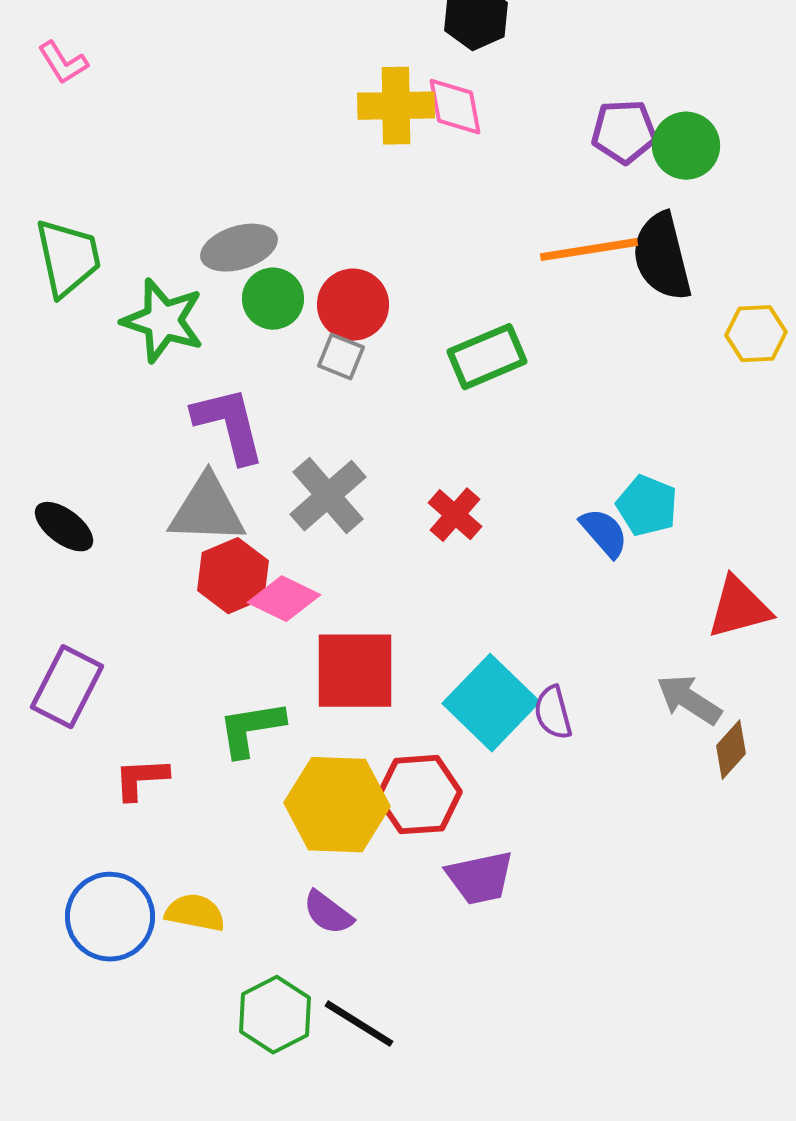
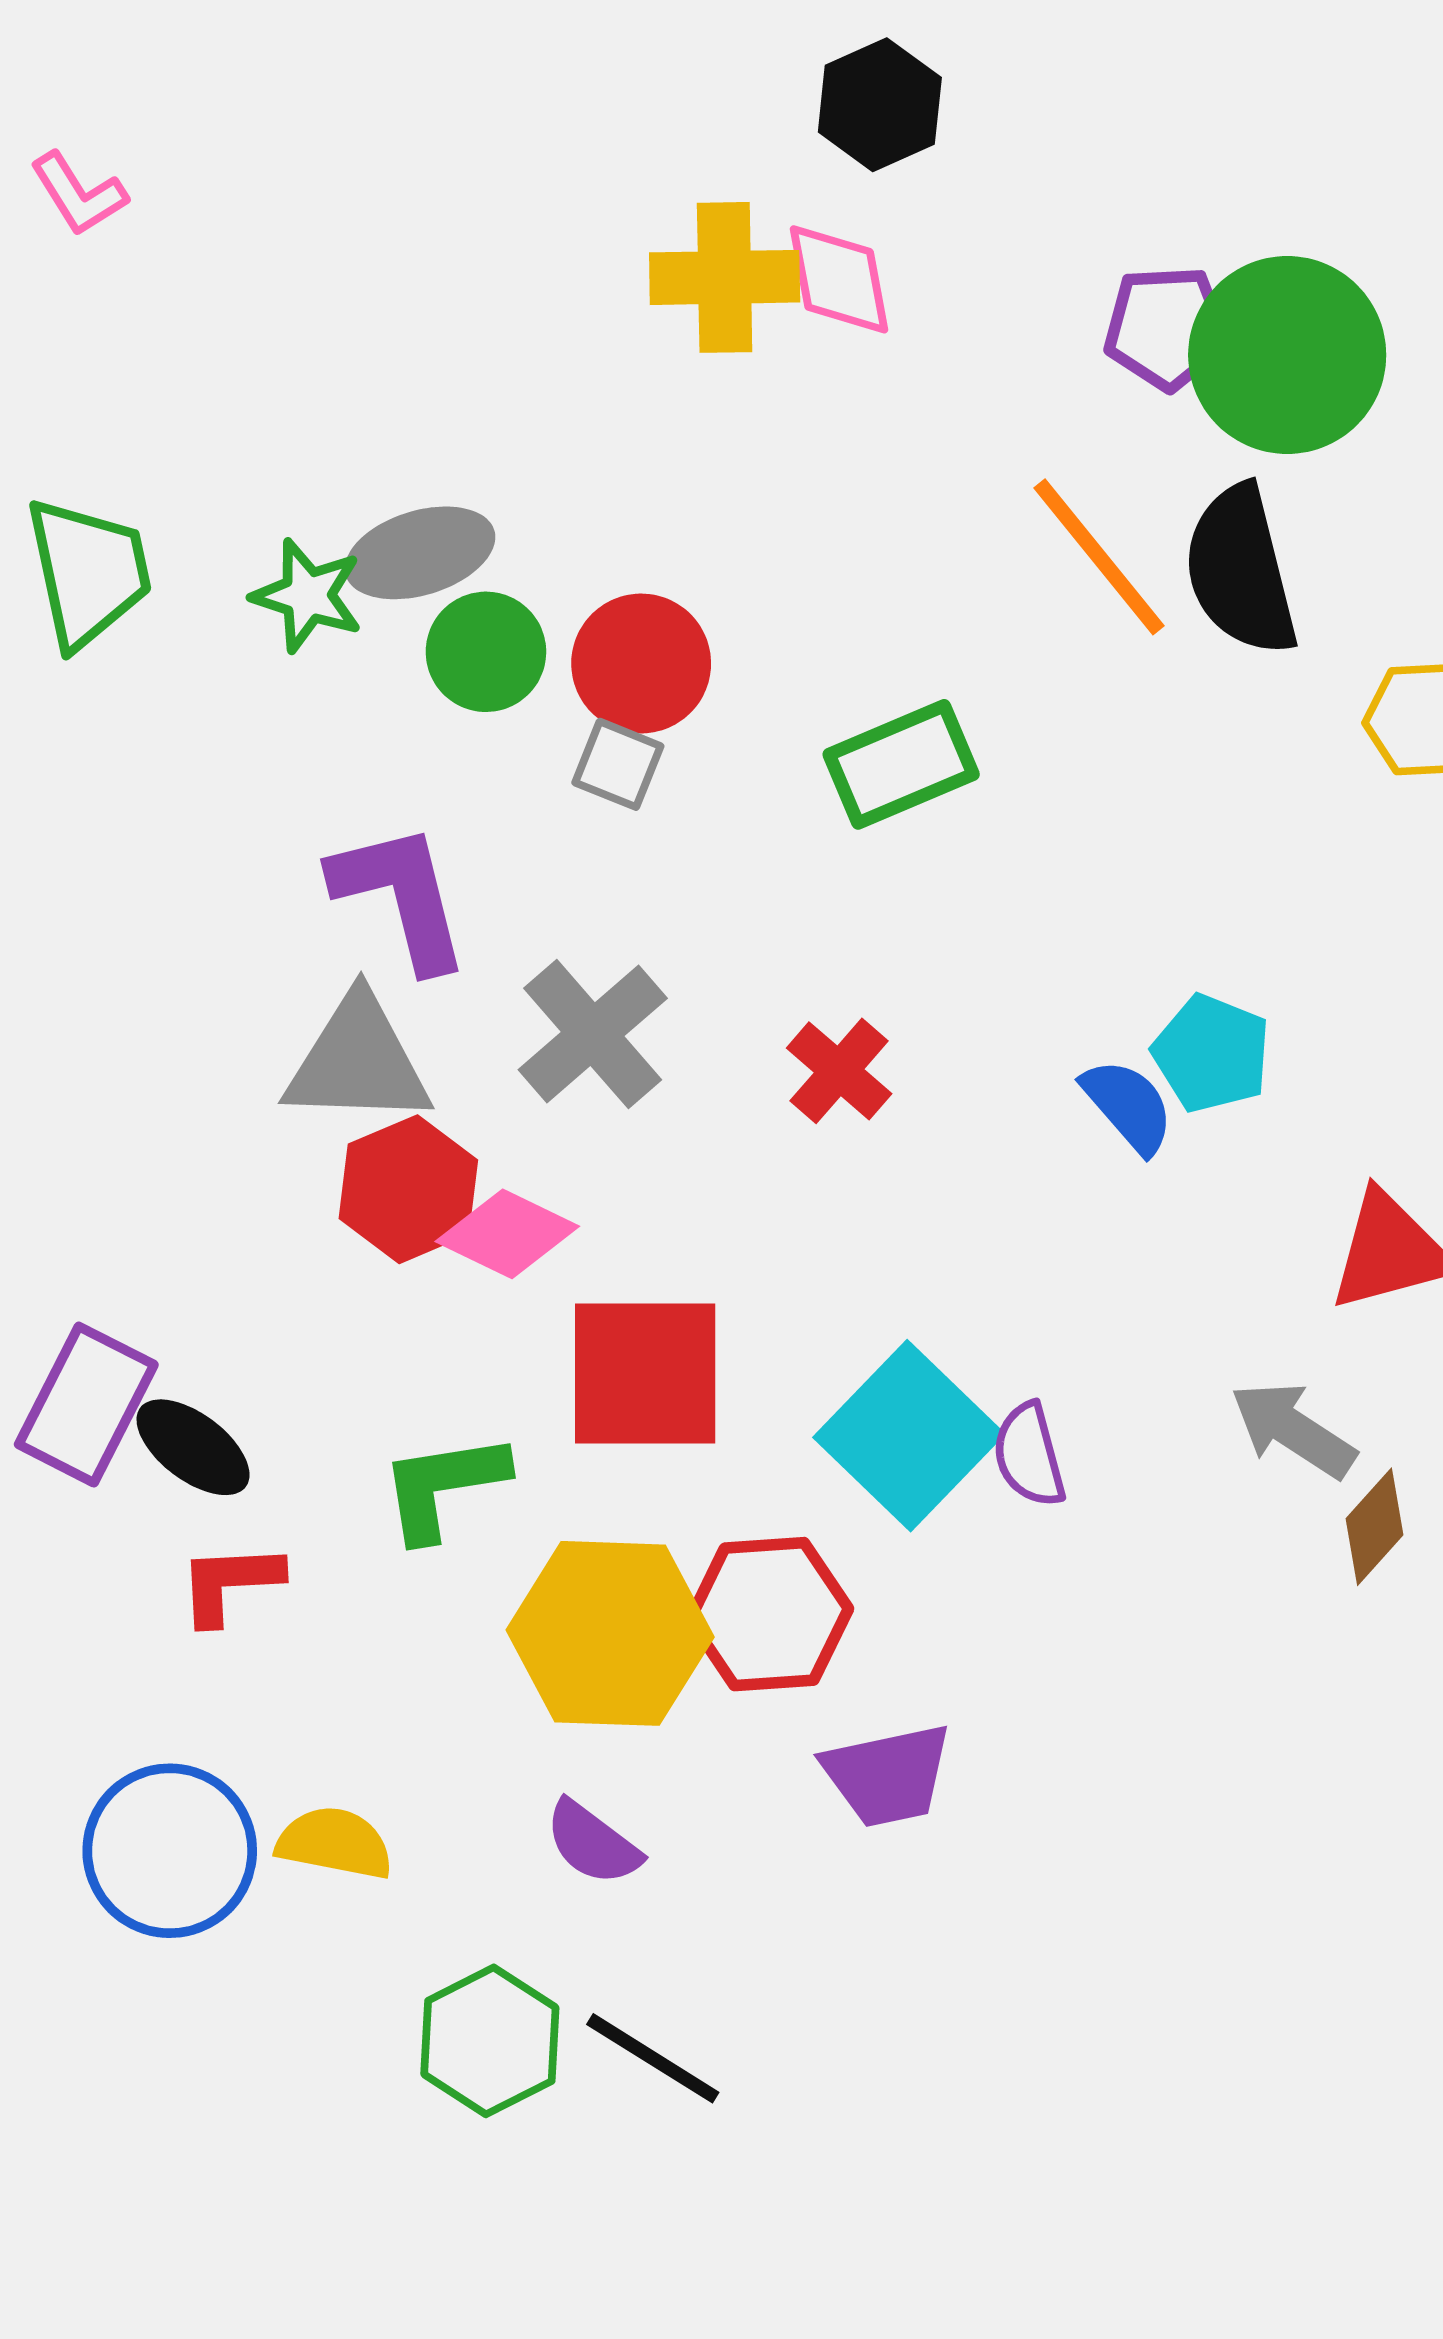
green circle: (686, 146) -> (1287, 355), size x1.5
orange line: (589, 250) -> (1099, 557), turned 60
green star: (163, 321) -> (307, 596), moved, size x0.7
black ellipse: (64, 527) -> (193, 1447), moved

